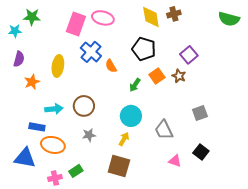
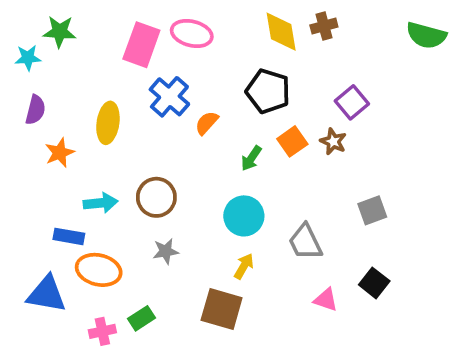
orange semicircle: (111, 66) -> (207, 123), turned 72
yellow arrow: (124, 139) -> (244, 266), moved

